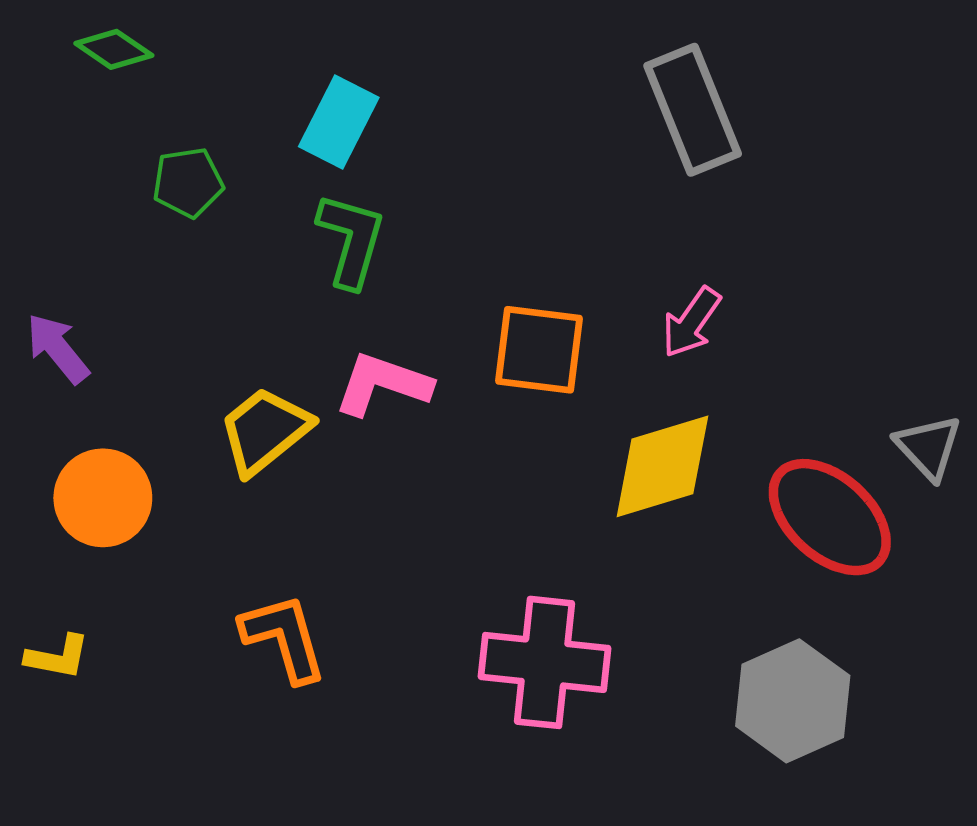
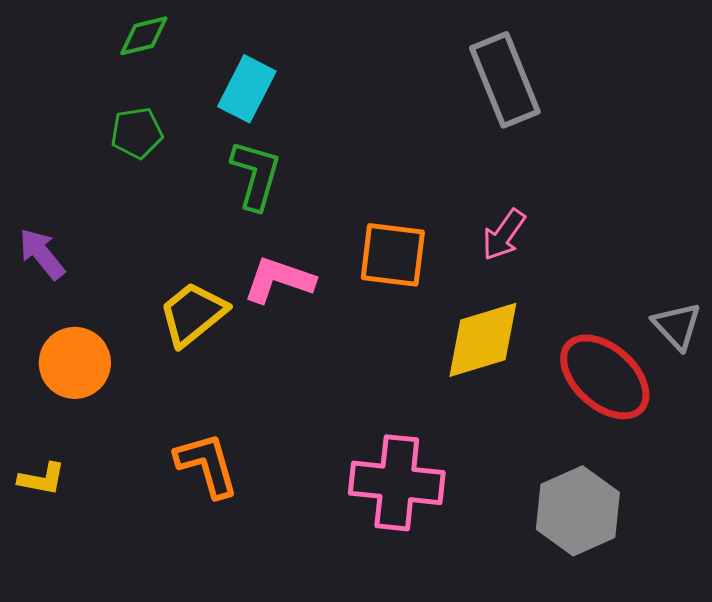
green diamond: (114, 49) -> (144, 36), moved, turned -48

